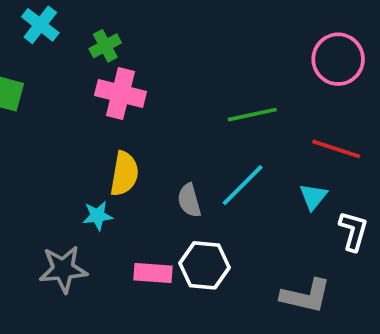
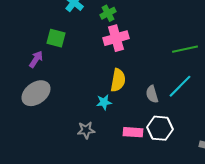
pink cross: (120, 94) -> (116, 38), turned -30
gray star: (63, 269) -> (86, 130), size x0.7

